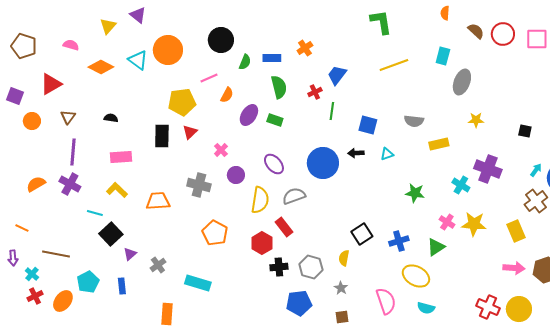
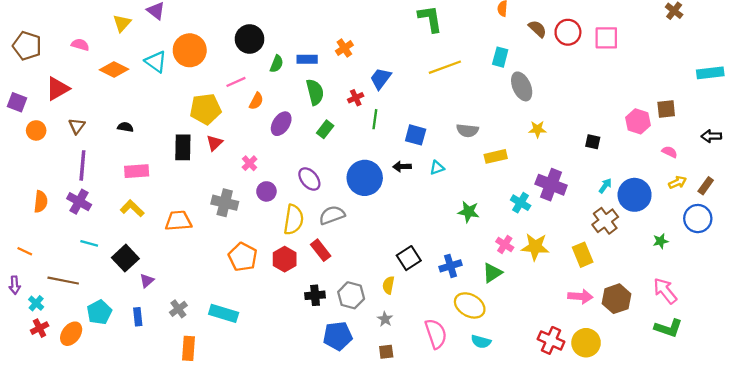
gray ellipse: (462, 82) -> (522, 86), turned -45
green rectangle: (275, 120) -> (325, 129), moved, turned -70
orange semicircle: (36, 184) -> (41, 202), turned 126
cyan line: (95, 213) -> (89, 243), moved
red hexagon: (262, 243) -> (285, 259), moved
gray cross: (158, 265) -> (178, 309), moved

